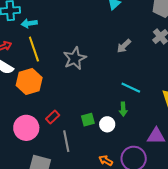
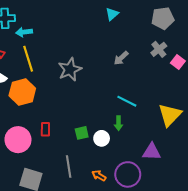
red rectangle: (53, 117) -> (45, 129), turned -48
gray line: (66, 141) -> (69, 167), moved

